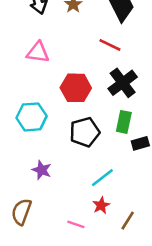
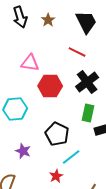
pink triangle: (38, 52) -> (30, 63), moved
black pentagon: (85, 132) -> (57, 134), moved, turned -30
red star: (101, 205) -> (56, 176), moved

